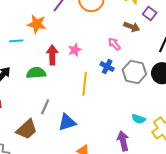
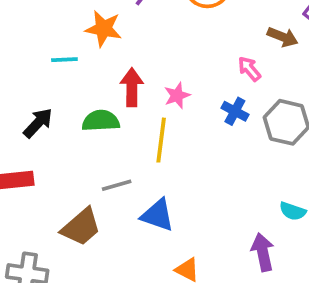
pink star: (75, 50) -> (177, 95), moved
yellow line: (85, 84) -> (161, 140), moved
gray line: (45, 107) -> (117, 185), turned 49
blue triangle: (67, 122) -> (158, 215), turned 36

